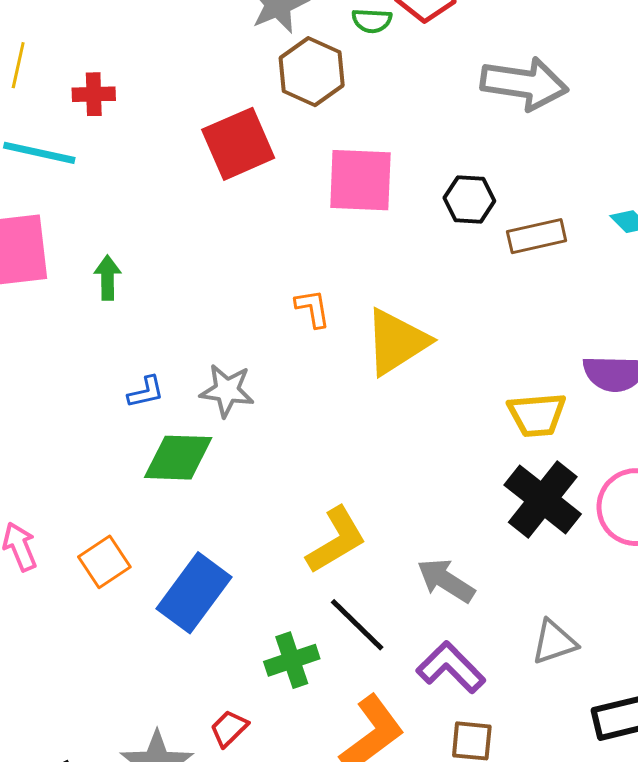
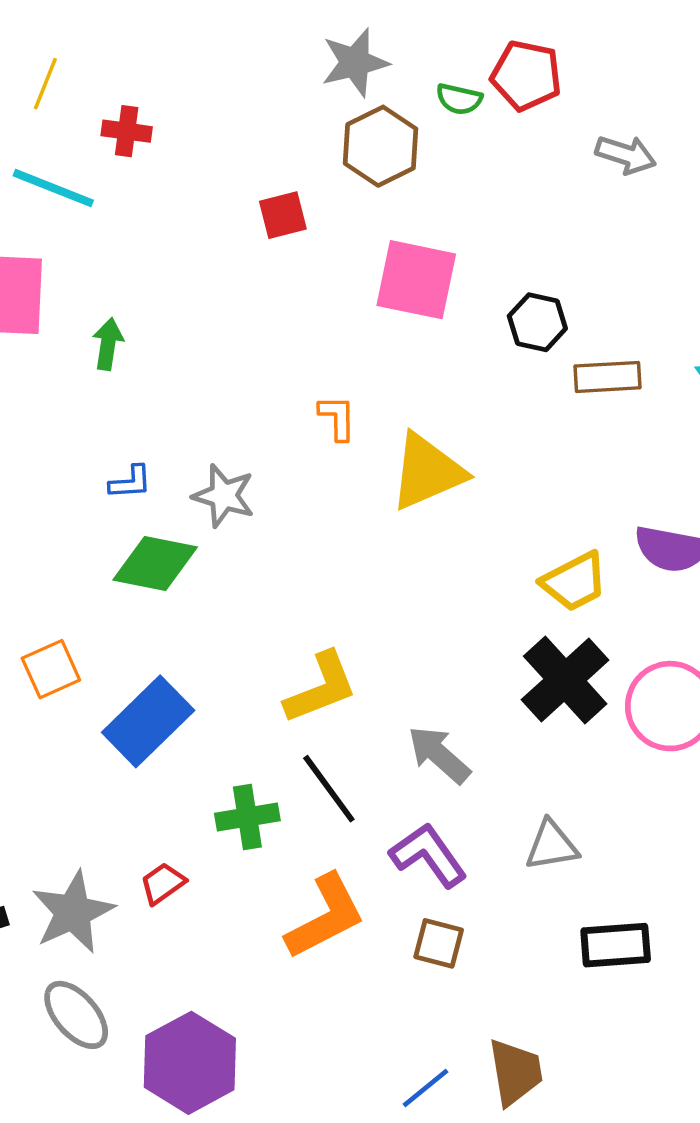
gray arrow: (524, 84) -> (626, 155), moved, size x0.6
red square: (238, 144) -> (283, 215), size x0.6
yellow trapezoid: (537, 415) -> (574, 582), turned -32

